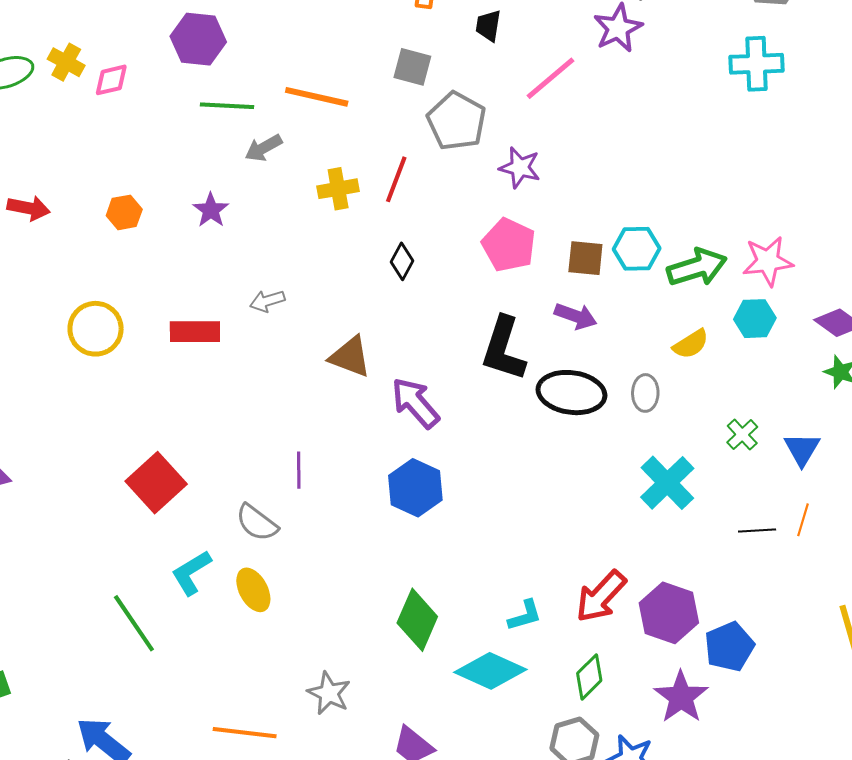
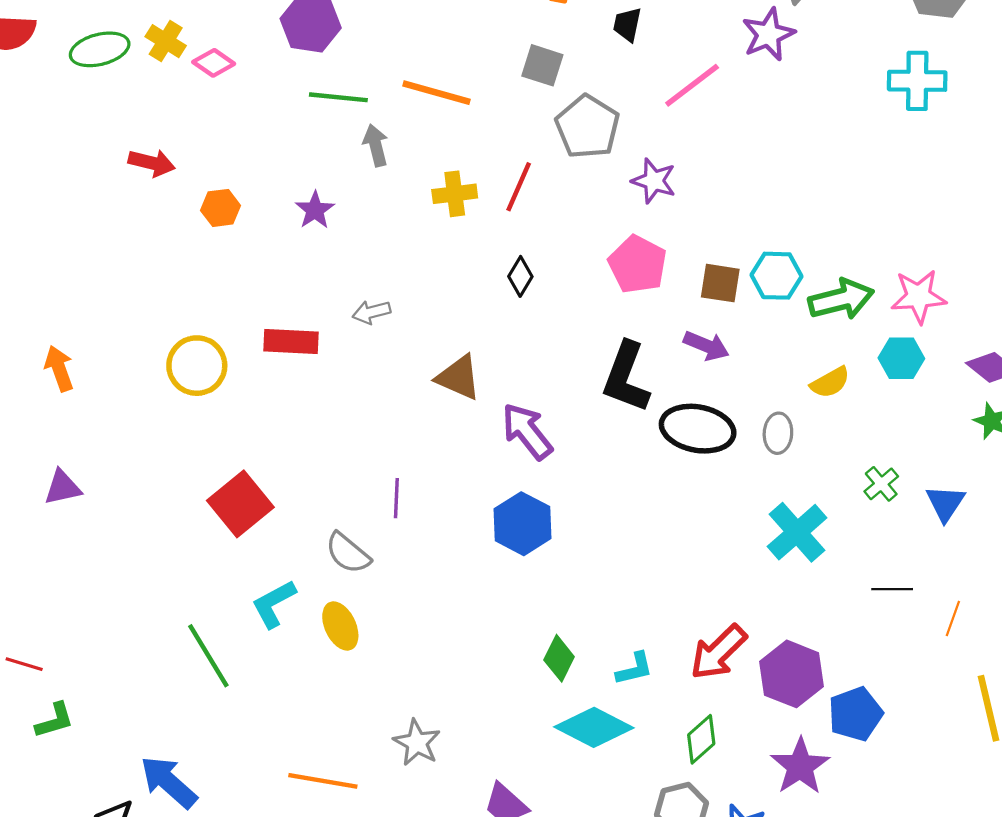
pink diamond: (111, 80) -> (214, 63), turned 45
gray arrow: (263, 148) -> (376, 145), turned 102
red arrow: (29, 208) -> (152, 163), moved
yellow circle: (96, 329) -> (197, 366), moved
orange line: (803, 520) -> (953, 618), moved
green diamond: (417, 620) -> (559, 658), moved, size x0.7

